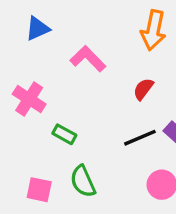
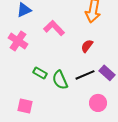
pink cross: (29, 99) -> (18, 41), moved
green semicircle: (83, 181) -> (60, 80), moved

